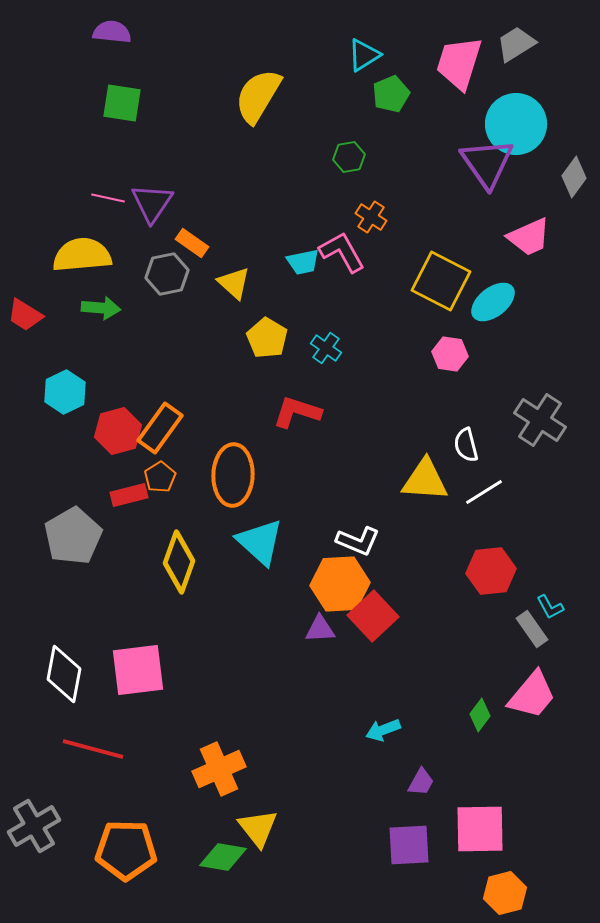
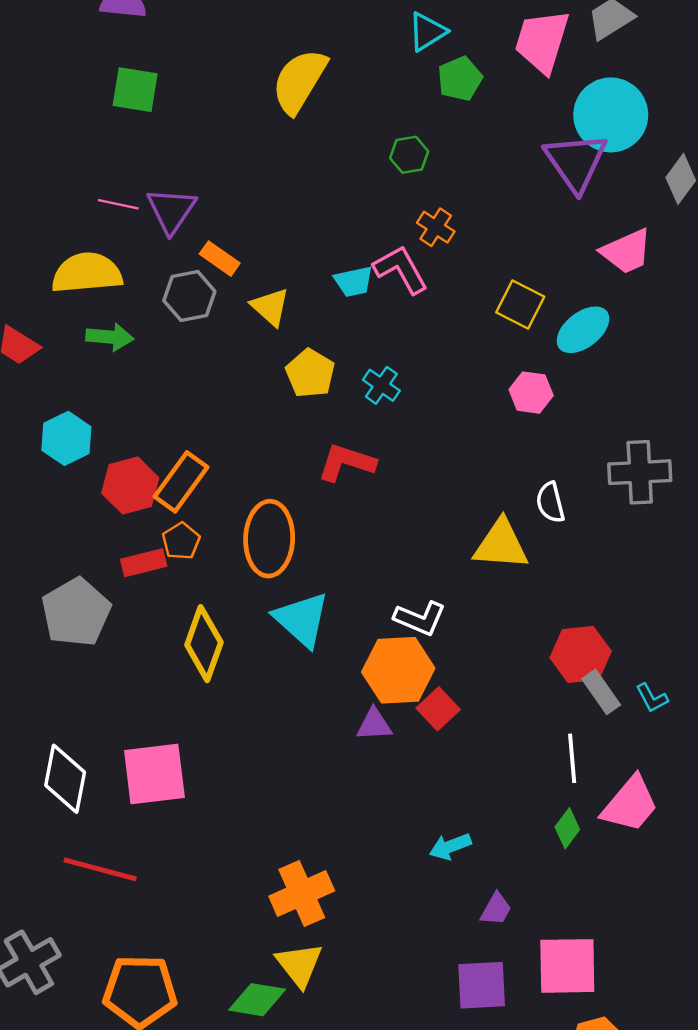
yellow square: (441, 281) -> (520, 304), size x0.7
gray cross: (540, 420) -> (640, 472), turned -36
white line: (484, 492) -> (572, 758), moved, turned -63
red square: (373, 616) -> (438, 709), size x0.7
gray rectangle: (532, 629) -> (601, 692), moved
orange cross: (219, 769) -> (302, 893), moved

